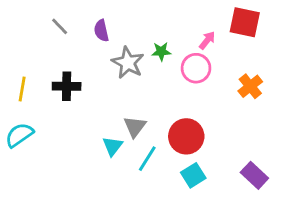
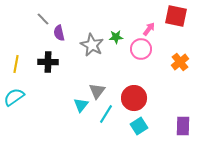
purple semicircle: (101, 31) -> (59, 33), moved
purple rectangle: (254, 175) -> (183, 126), turned 48

